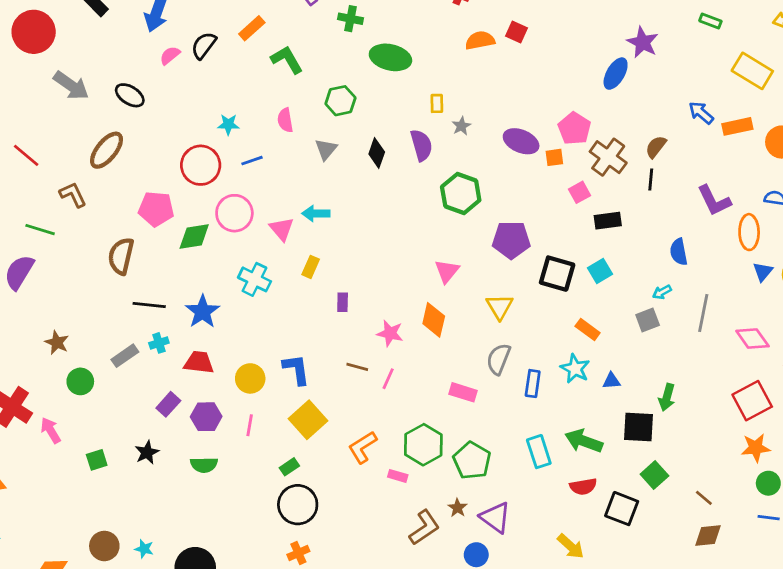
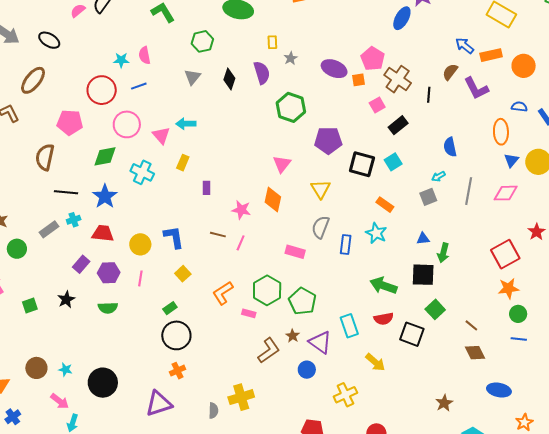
pink semicircle: (285, 120) -> (145, 55), moved
brown semicircle: (656, 147) -> (450, 72), moved
purple L-shape: (714, 201) -> (476, 88), moved
black rectangle: (608, 221) -> (398, 125), turned -30
green diamond: (194, 236) -> (105, 156), moved
pink diamond: (752, 339) -> (506, 193), moved, turned -55
blue triangle: (611, 381) -> (423, 239), moved
yellow square: (308, 420) -> (183, 274), size x0.6
cyan rectangle: (539, 452) -> (349, 326), moved
brown diamond: (708, 535) -> (475, 353), turned 70

